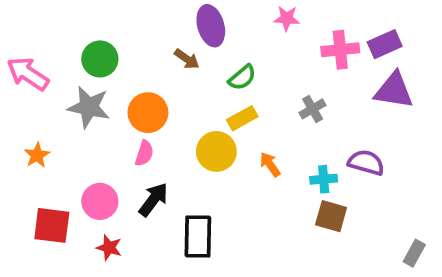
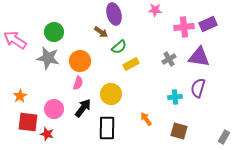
green semicircle: (242, 77) -> (119, 47), moved
purple triangle: (394, 90) -> (199, 57), moved
yellow circle: (216, 151) -> (111, 94), moved
orange star: (37, 155) -> (20, 96), moved
purple semicircle: (366, 163) -> (198, 88), turned -90
orange arrow: (270, 164) -> (146, 119), moved
brown square: (331, 216) -> (179, 131), moved
red star: (109, 248) -> (47, 134), moved

